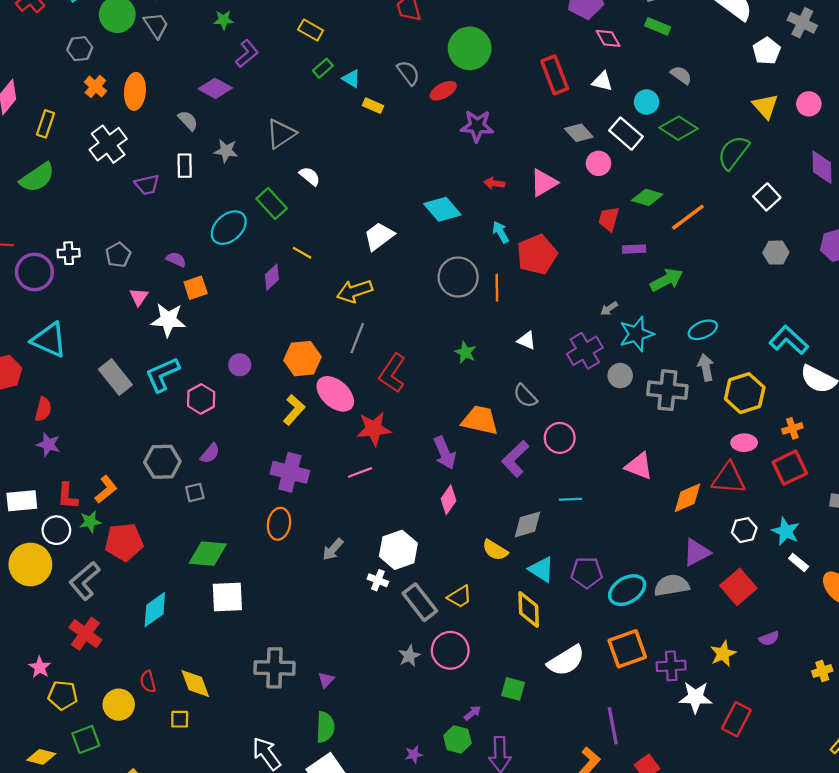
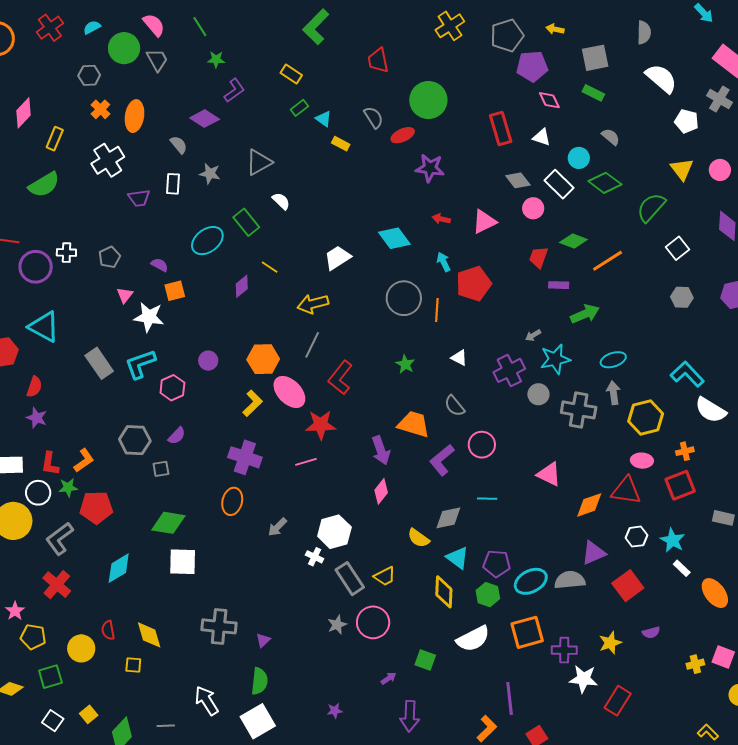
white pentagon: (767, 51) -> (687, 121), turned -30
green hexagon: (457, 739) -> (488, 595), moved

